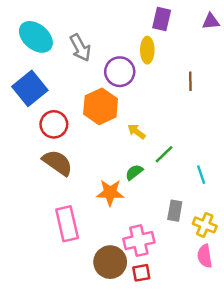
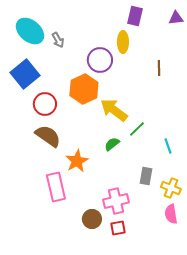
gray arrow: (80, 48) -> (58, 40), moved, size x0.7
yellow arrow: (136, 132) -> (114, 110), size x1.8
orange star: (110, 193) -> (77, 161), moved, turned -30
brown circle: (110, 262) -> (92, 219), size x0.7

